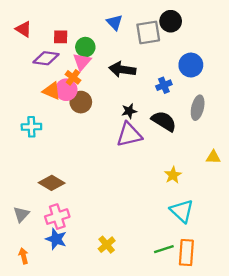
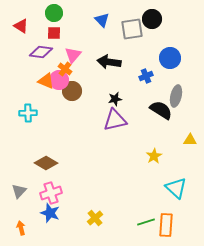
green circle: (85, 47) -> (54, 13), moved
black semicircle: (164, 121) -> (161, 110), moved
cyan triangle: (182, 211) -> (176, 188), moved

